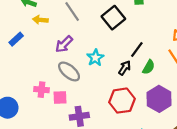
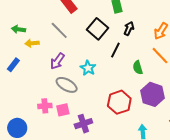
black line: (137, 50) -> (115, 50), moved
green semicircle: (149, 67) -> (138, 68), turned 144
black arrow: (125, 68) -> (129, 28), moved

